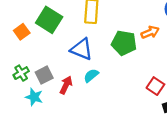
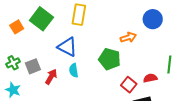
green pentagon: (124, 43) -> (110, 59), moved
cyan semicircle: (91, 76) -> (74, 70), turned -64
cyan star: (34, 97) -> (13, 90), moved

